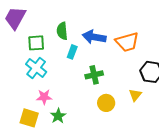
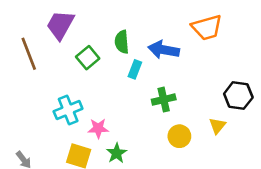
orange trapezoid: (127, 42) -> (207, 27), moved
green square: (36, 43) -> (88, 58), turned -36
cyan cross: (36, 68) -> (68, 110), moved, turned 30

